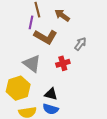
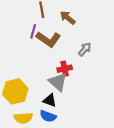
purple line: (31, 22) -> (33, 31), moved
gray triangle: (32, 63) -> (58, 82), moved

